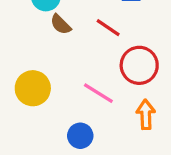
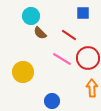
pink line: (98, 93) -> (62, 59), moved

